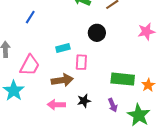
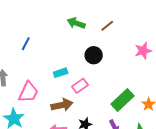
pink rectangle: (81, 62) -> (80, 86), turned 56
green rectangle: (123, 79) -> (123, 100), turned -45

